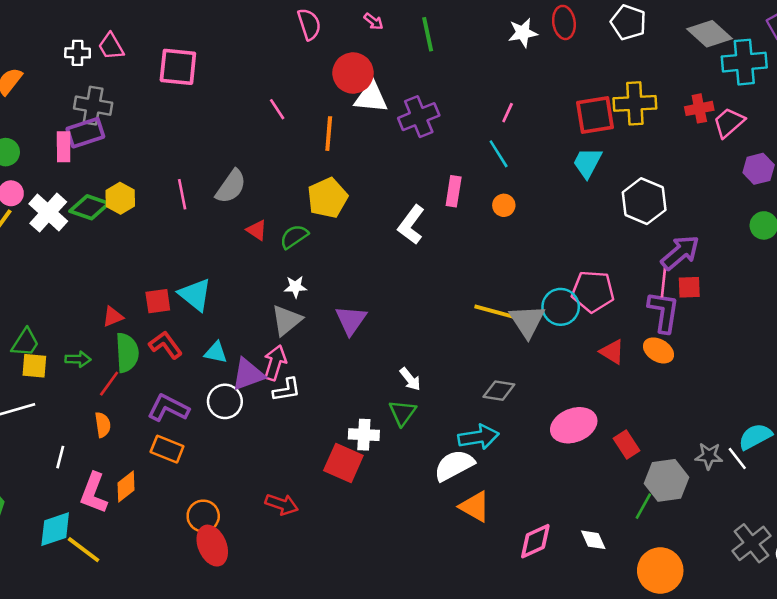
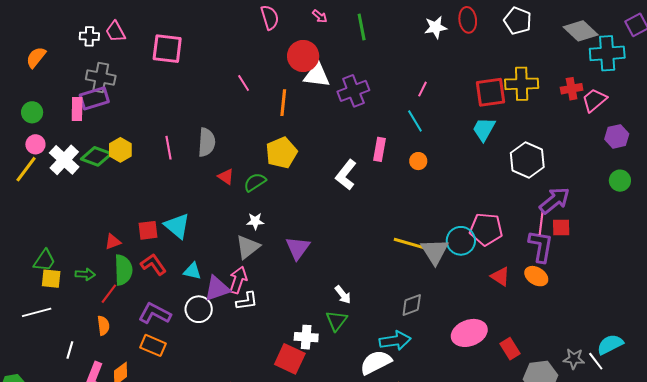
gray semicircle: (231, 186) -> (207, 142), turned -32
gray diamond: (499, 391) -> (412, 305), turned -30

